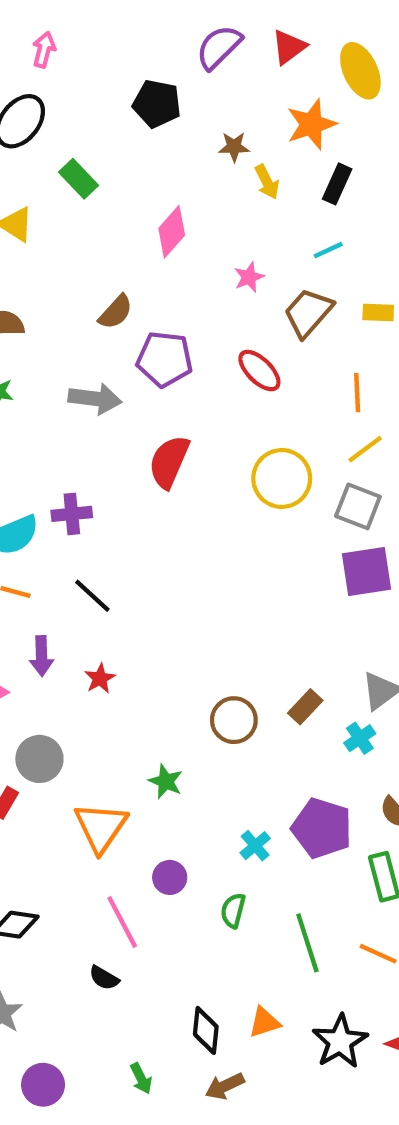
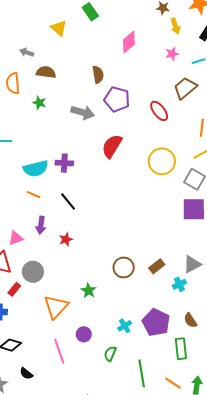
pink star: (249, 277) -> (172, 54), moved
brown semicircle: (116, 312) -> (98, 75), turned -60
black semicircle: (104, 978) -> (26, 374), moved

